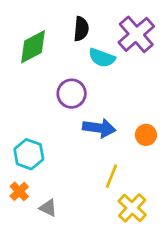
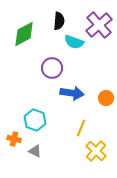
cyan hexagon: (29, 154) -> (35, 120), moved
orange cross: (19, 191) -> (14, 139), turned -32

